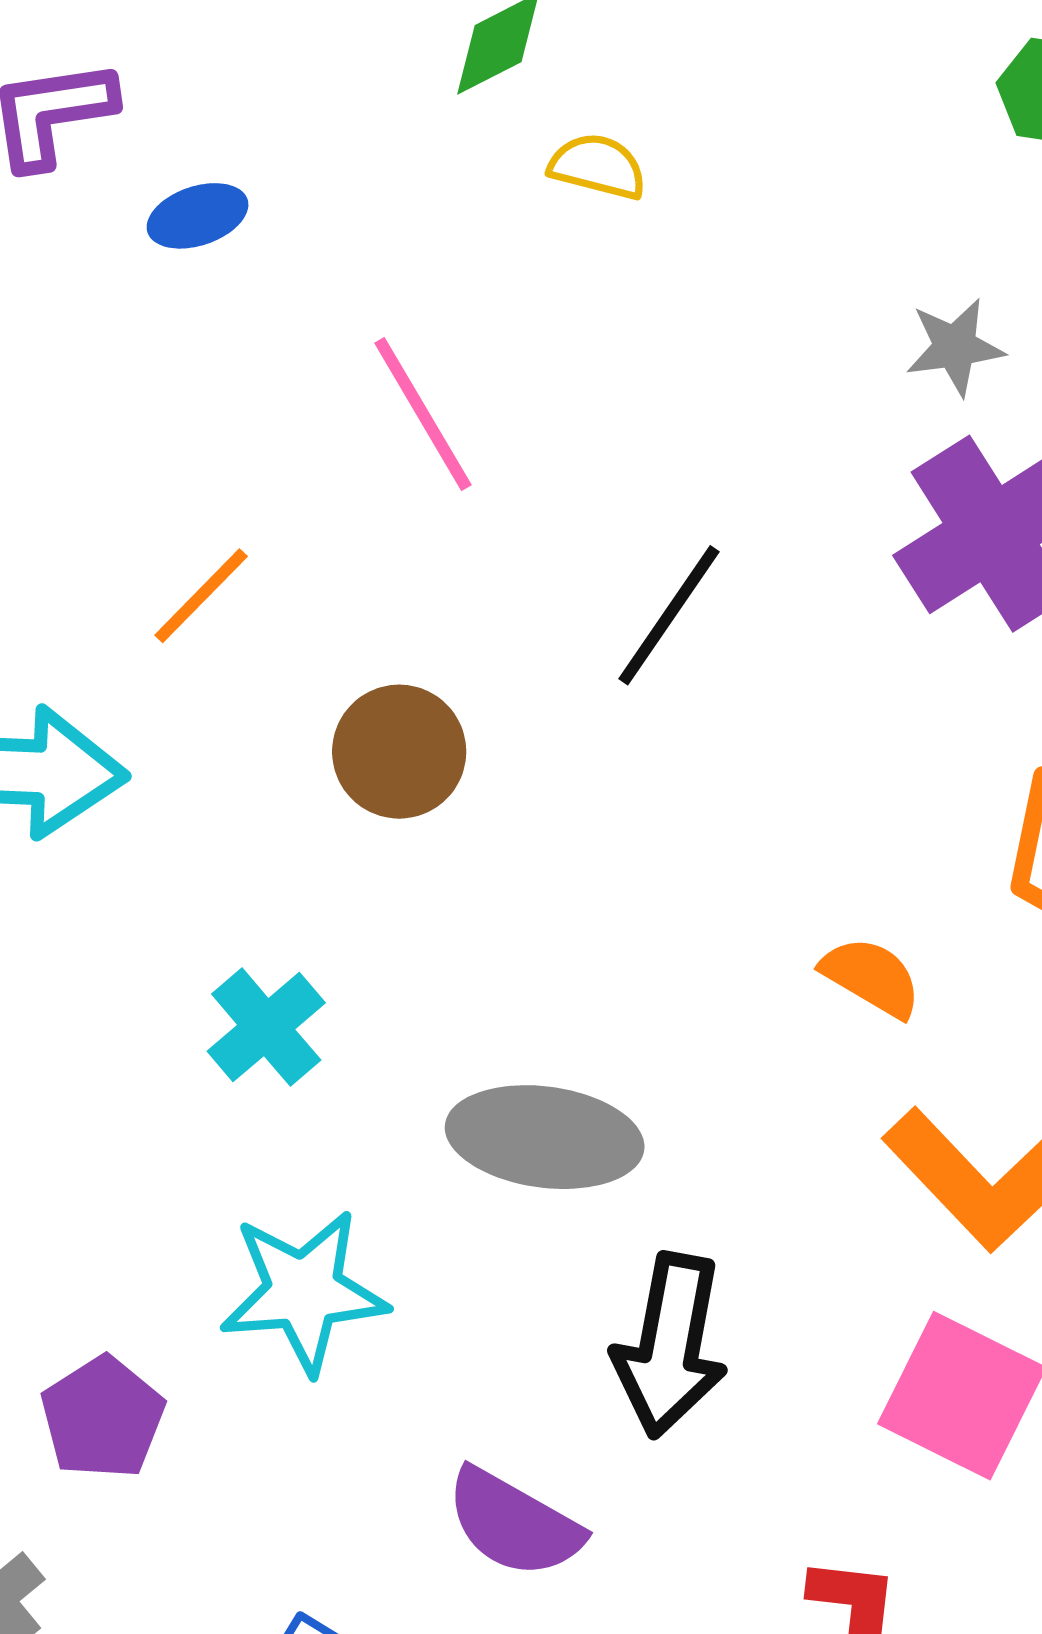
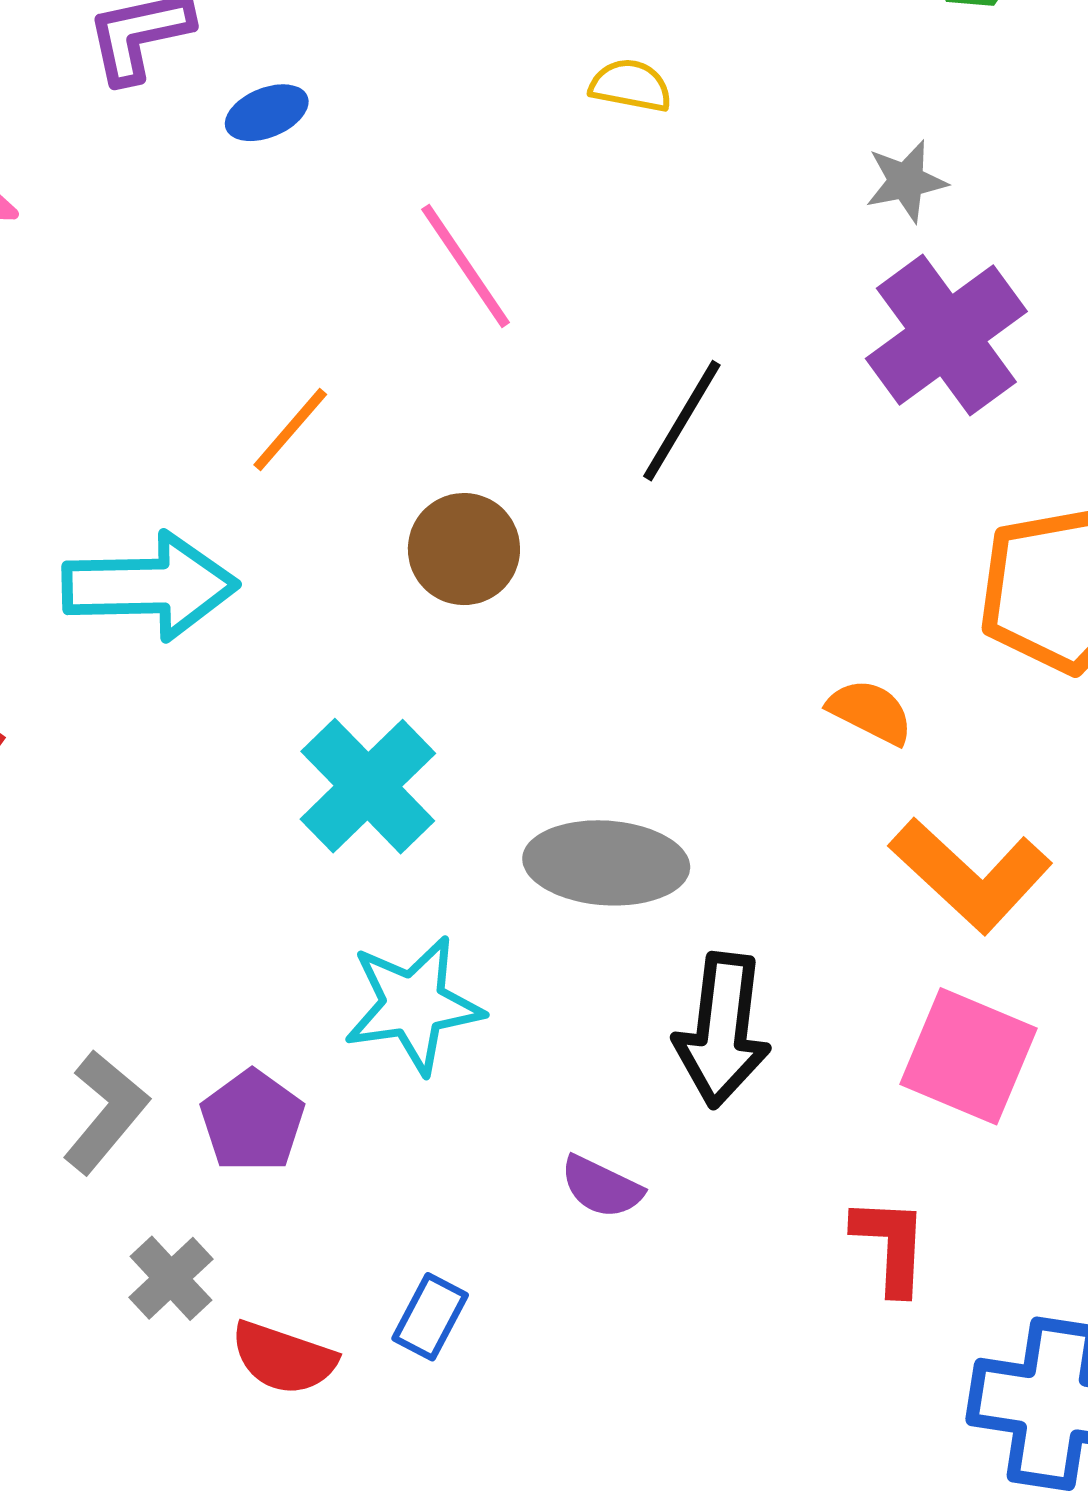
yellow semicircle: (598, 166) -> (631, 86), moved
cyan cross: (266, 1027) -> (368, 786), size x1.4
purple semicircle: (514, 1523) -> (601, 1187), size x0.7

